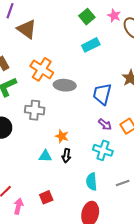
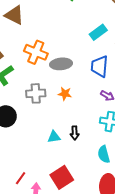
cyan rectangle: (91, 45) -> (98, 32), moved
orange star: (62, 136) -> (65, 94), moved
red square: (46, 197) -> (62, 177), size x1.6

